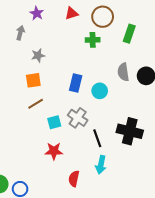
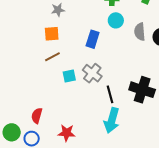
cyan circle: (100, 91) -> (116, 20), moved
red star: (54, 151) -> (67, 133), moved
cyan arrow: (101, 165) -> (112, 120), size x1.4
red semicircle: (74, 179) -> (37, 116), moved

